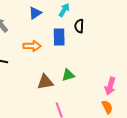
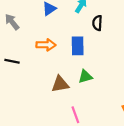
blue rectangle: (59, 37) -> (78, 46), moved

